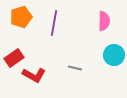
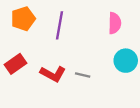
red L-shape: (34, 75) -> (53, 74), moved

